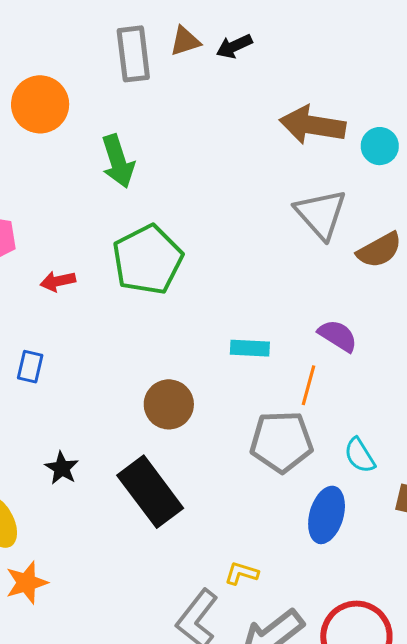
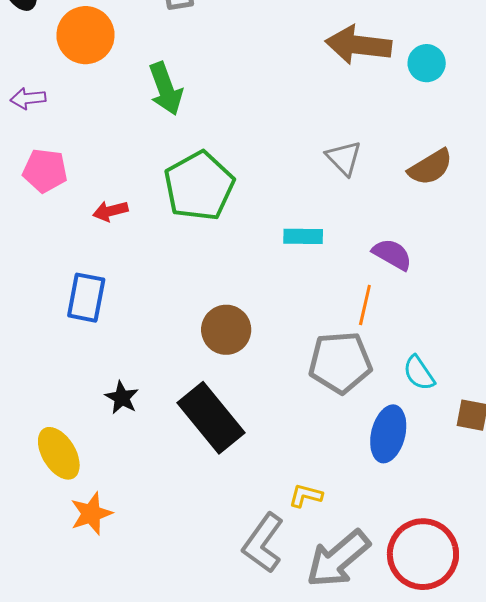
gray triangle: (321, 214) -> (344, 158), moved, size x0.7
cyan rectangle: (250, 348) -> (303, 236), moved
blue rectangle: (30, 367) -> (86, 298), size x1.5

